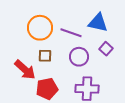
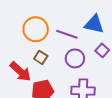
brown square: (45, 56) -> (41, 57), turned 32

